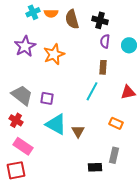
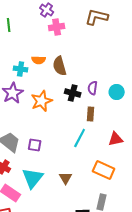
cyan cross: (33, 12) -> (21, 69), moved, turned 32
black cross: (100, 20) -> (73, 93), moved
orange rectangle: (116, 123) -> (104, 170), size x1.5
cyan triangle: (56, 124) -> (33, 178), moved, turned 40

